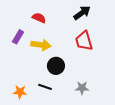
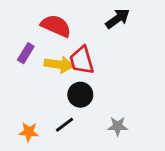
red semicircle: (39, 18) -> (56, 26), size x1.5
red trapezoid: (84, 41) -> (82, 60), moved
black line: (45, 87) -> (65, 125), turned -56

